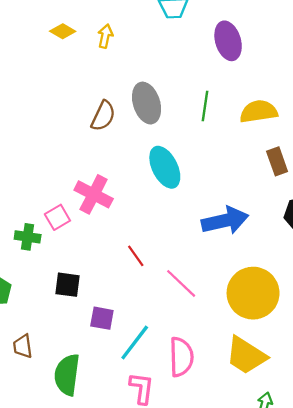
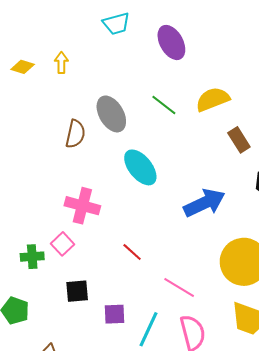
green line: (205, 106) -> (164, 105), turned -48
pink square: (57, 217) -> (63, 244), moved
pink line: (181, 283) -> (179, 287), moved

